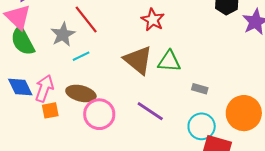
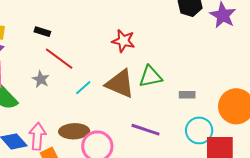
gray star: (63, 34) -> (41, 79), size x0.7
cyan line: (81, 56) -> (83, 88), moved

